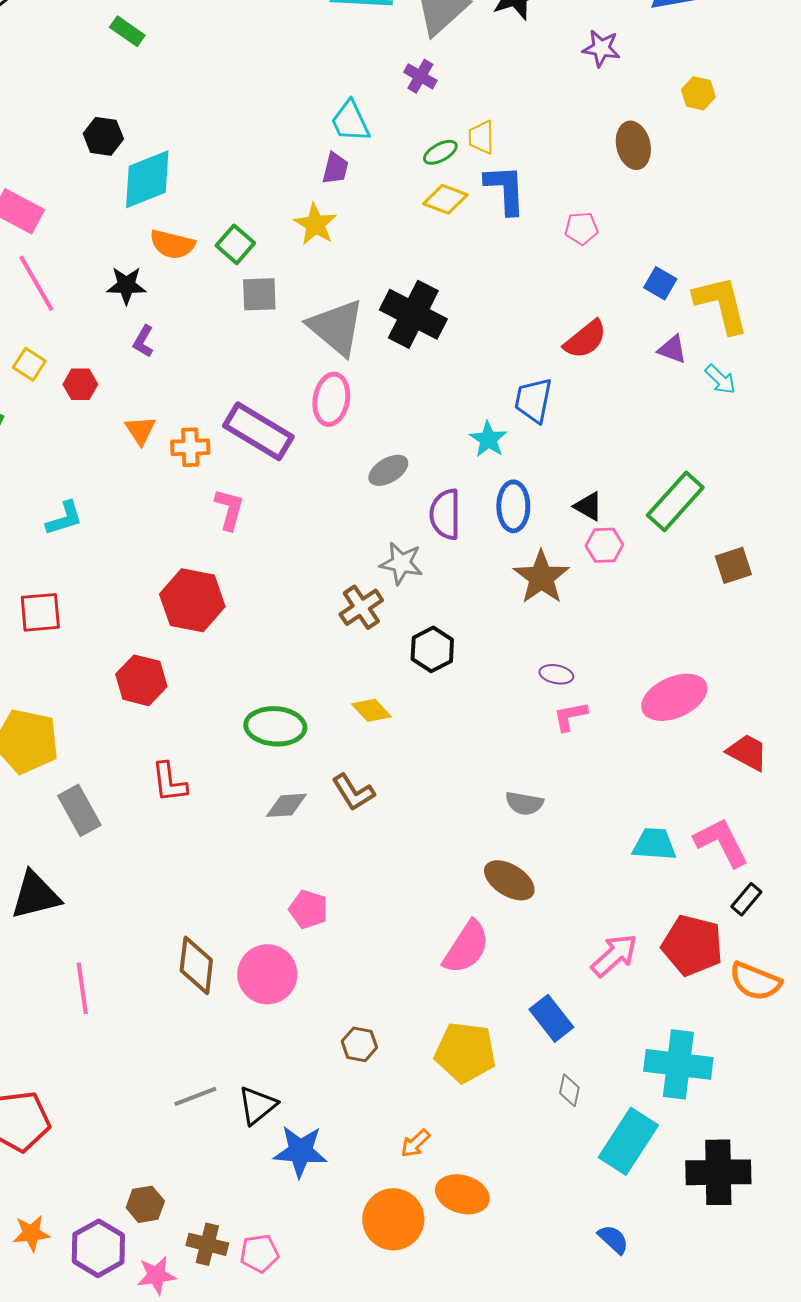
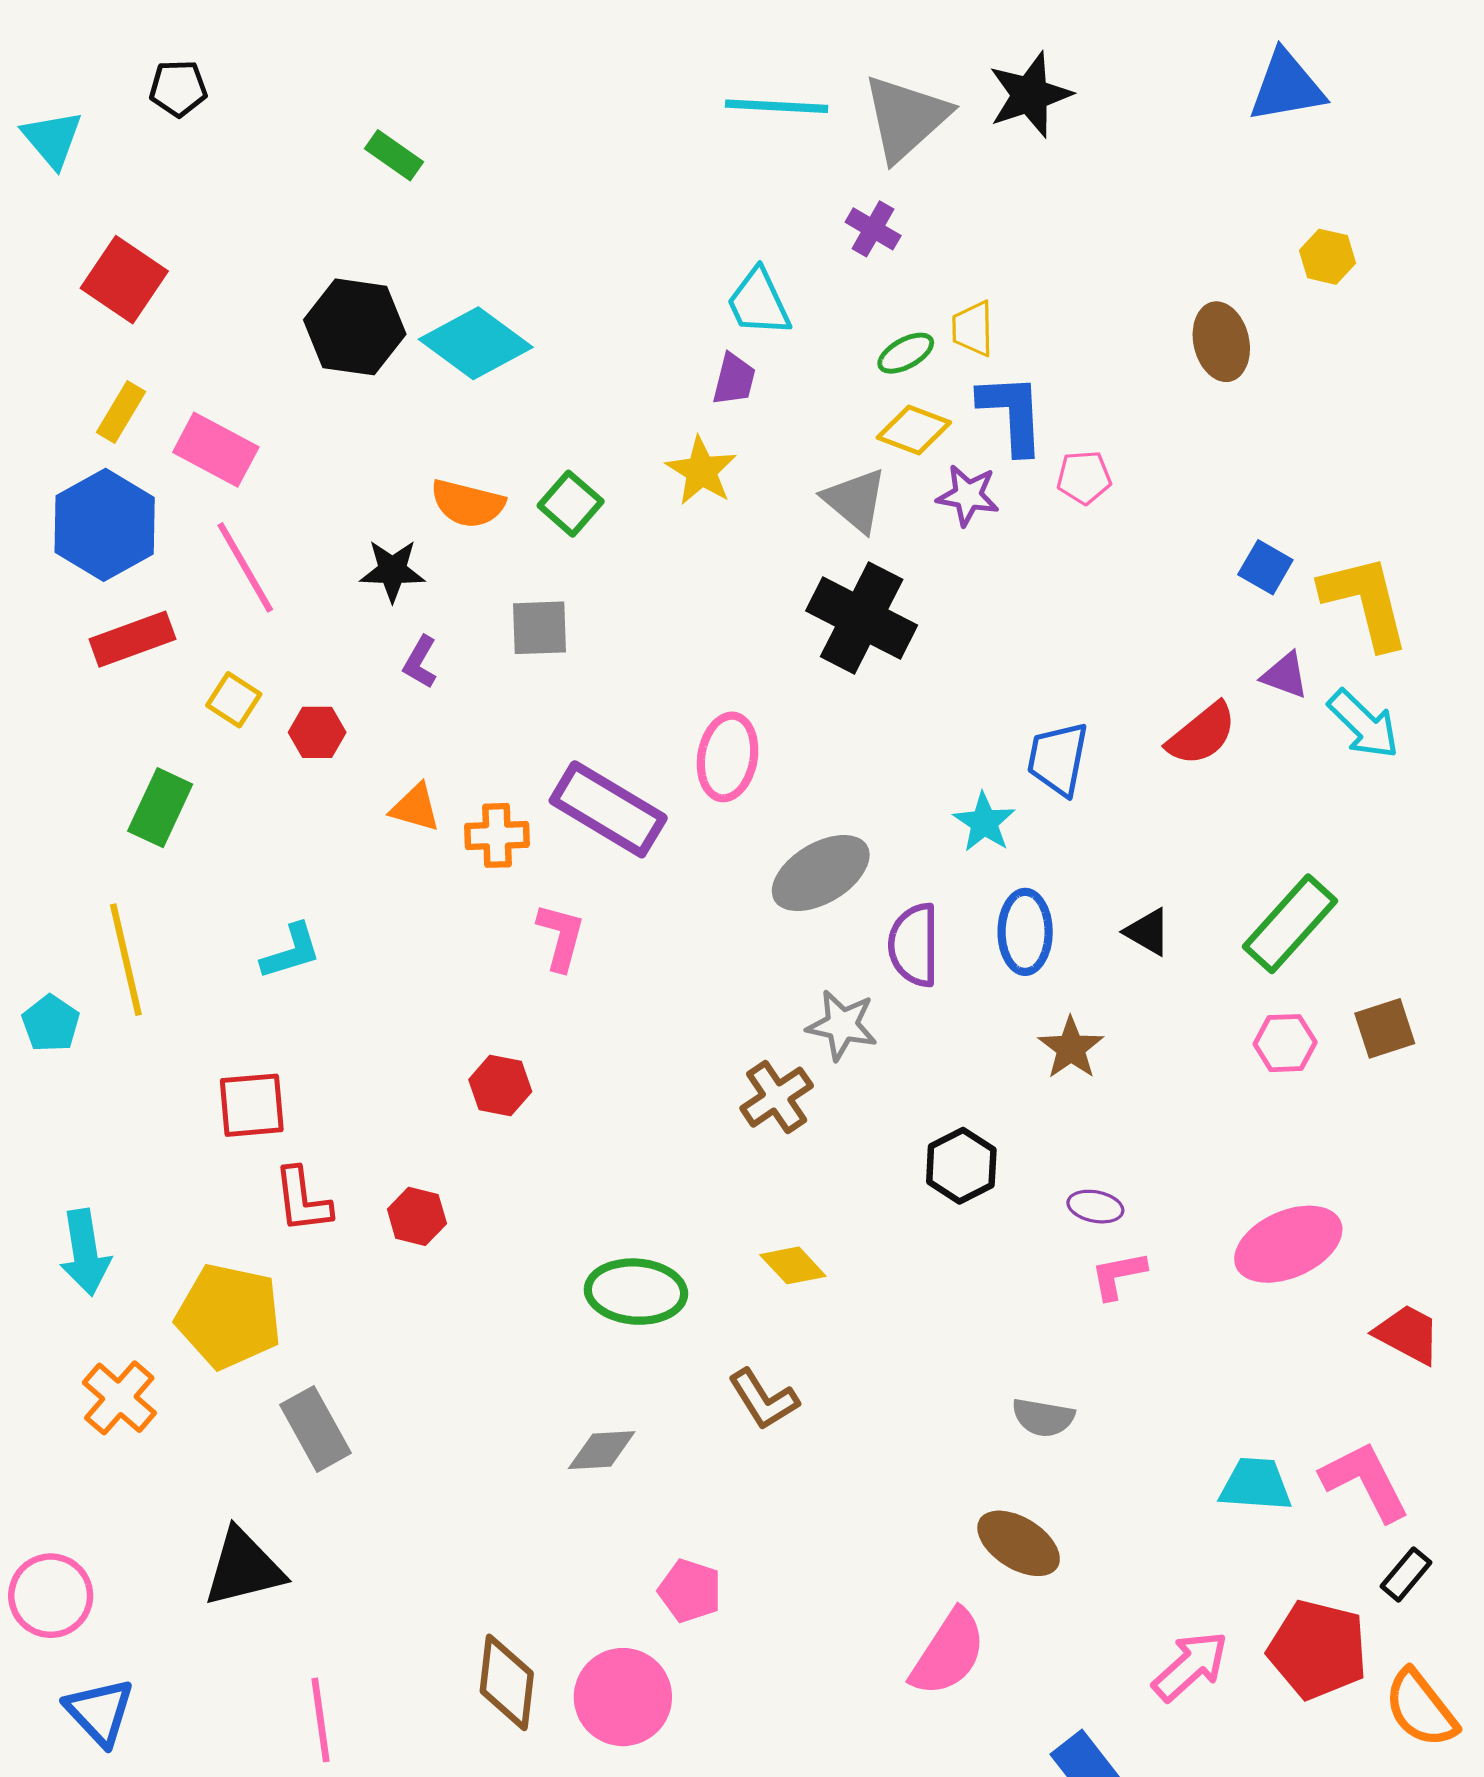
purple star: (601, 48) -> (968, 495), moved
black hexagon: (103, 136) -> (355, 327), size x1.5
cyan diamond: (147, 179) -> (476, 343), moved, turned 58
pink pentagon: (581, 228) -> (1084, 477), moved
gray square: (259, 294) -> (540, 628), moved
gray triangle: (336, 327) -> (855, 500), moved, size x0.7
red semicircle: (585, 339) -> (1202, 734), moved
cyan arrow: (720, 379) -> (1364, 724), size x1.4
orange triangle: (140, 430) -> (415, 808), turned -40
gray ellipse: (388, 470) -> (821, 873), size x1.5
pink hexagon: (604, 545) -> (1285, 1043), moved
brown star: (541, 577) -> (1071, 1048), size x0.7
red hexagon: (192, 600) -> (500, 1086), size x0.6
black hexagon: (432, 649) -> (961, 1166), moved
red hexagon: (141, 680) -> (417, 1216), size x0.7
red L-shape: (169, 782) -> (302, 1200), moved
gray diamond: (286, 805) -> (602, 1450), moved
orange semicircle: (755, 981) -> (1421, 1708), turned 30

